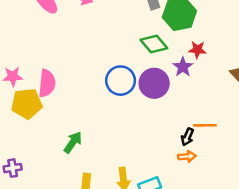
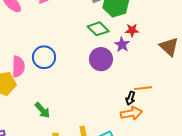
blue circle: (121, 81) -> (44, 57), moved
green arrow: (73, 142) -> (42, 110), turned 108
orange arrow: (187, 156) -> (131, 113), size x1.5

